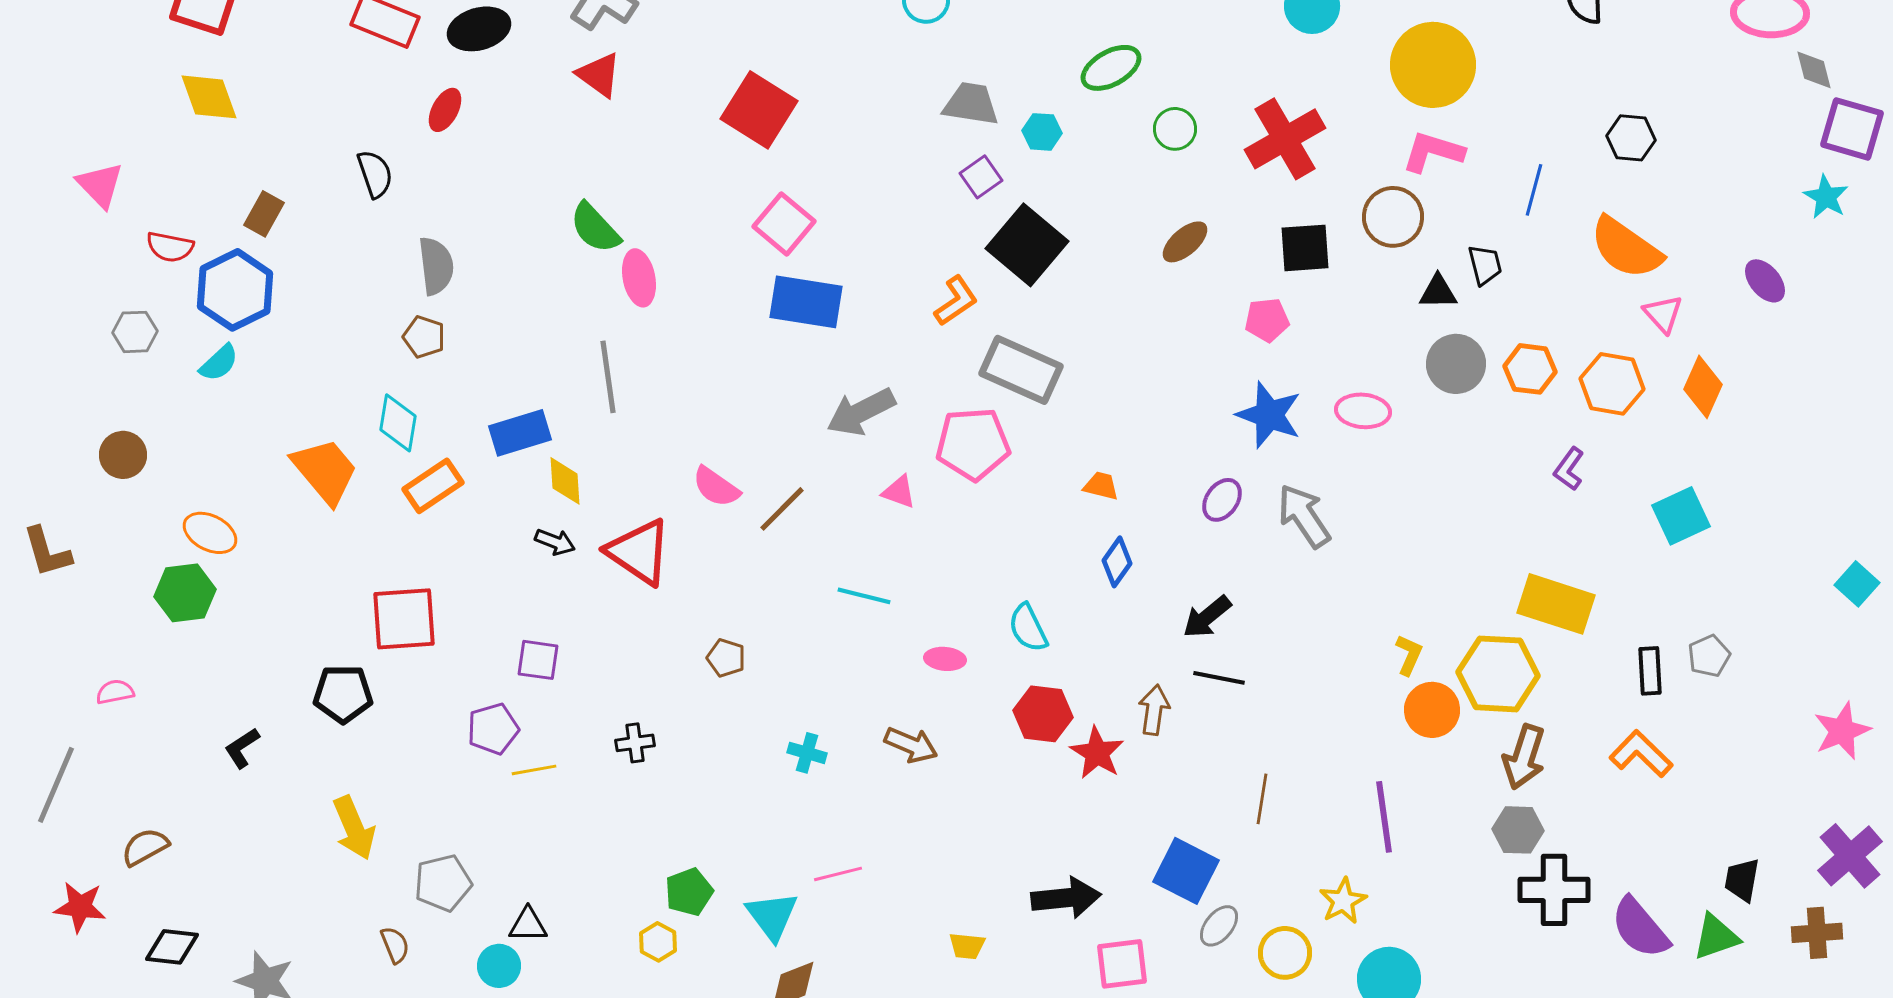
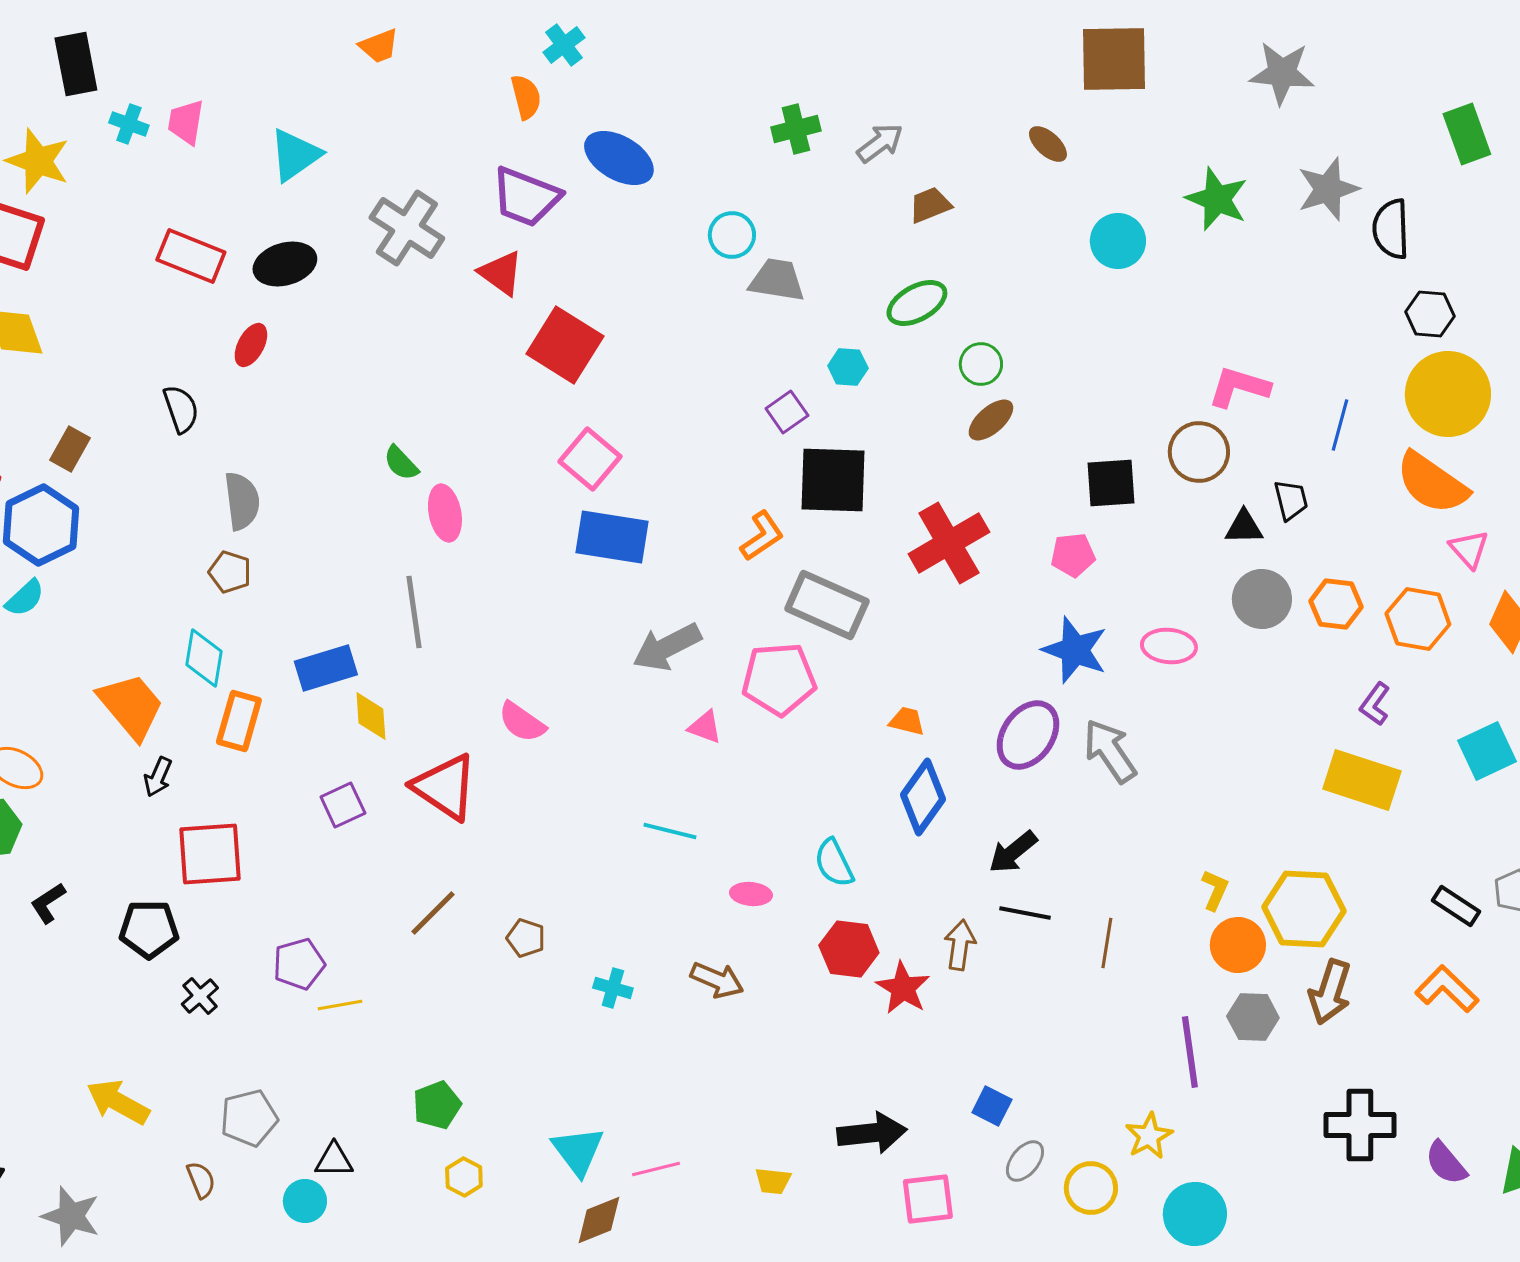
yellow circle: (1433, 65) -> (1448, 394), moved
red triangle: (599, 75) -> (501, 273), moved
gray trapezoid: (971, 104) -> (777, 280), moved
black hexagon: (1631, 138) -> (1430, 314), moved
red cross: (1285, 139) -> (949, 543), moved
green semicircle: (595, 228) -> (401, 463), size x0.7
brown ellipse: (1185, 242) -> (991, 420), moved
black square: (1027, 245) -> (833, 480), turned -38
orange rectangle: (433, 486) -> (239, 721), turned -40
purple ellipse: (1222, 500) -> (1028, 735), size x1.6
brown line: (782, 509) -> (433, 913), moved
black arrow: (555, 542) -> (158, 777), moved, turned 93
blue diamond: (1117, 562) -> (923, 797), size x1.5
yellow rectangle: (1556, 604) -> (1362, 780), moved
brown pentagon: (726, 658) -> (526, 938), moved
purple square: (538, 660) -> (343, 805), moved, turned -33
black rectangle: (1650, 671) -> (1456, 906), turned -54
black cross: (635, 743) -> (200, 996), moved, turned -33
black L-shape: (242, 748) -> (48, 903), moved
brown line: (1262, 799) -> (1107, 943), moved
yellow arrow: (354, 828) -> (118, 1102), moved, turned 142
gray hexagon: (1518, 830) -> (1253, 1017), moved
blue square: (1186, 871) -> (992, 1106), size x0.6
pink line: (838, 874) -> (656, 1169), moved
green pentagon: (689, 892) -> (437, 1105), moved
purple semicircle: (1640, 928) -> (1446, 1163), size x0.7

